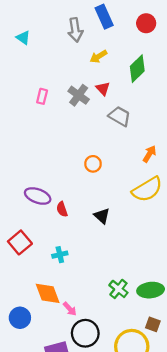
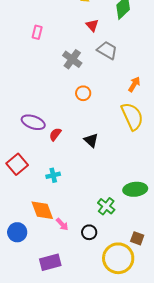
gray cross: (79, 95) -> (72, 59), moved
yellow semicircle: (147, 189) -> (132, 116), turned -84
red semicircle: (62, 209) -> (55, 134), turned 56
green ellipse: (151, 290) -> (135, 189), moved
black circle: (85, 333) -> (89, 232), moved, size x0.6

